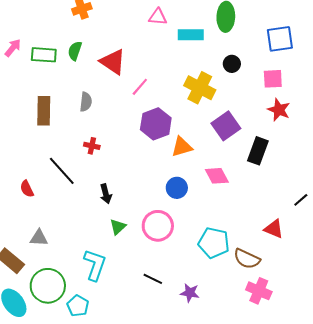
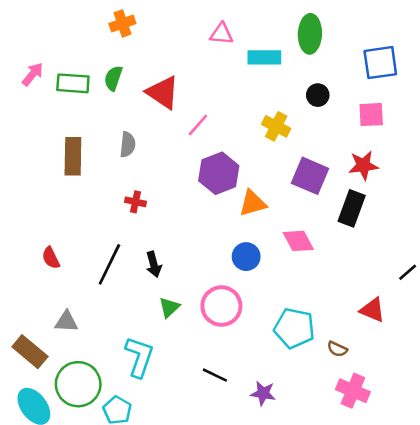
yellow cross: (200, 88) -> (276, 126), size x0.7
red star: (279, 110) -> (363, 165), moved, turned -30
purple square: (226, 126) -> (310, 176), turned -32
black line: (62, 171) -> (109, 264), moved, turned 68
brown semicircle: (247, 259) -> (337, 349), size x0.6

